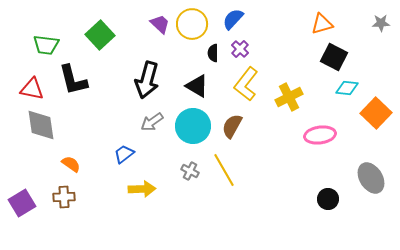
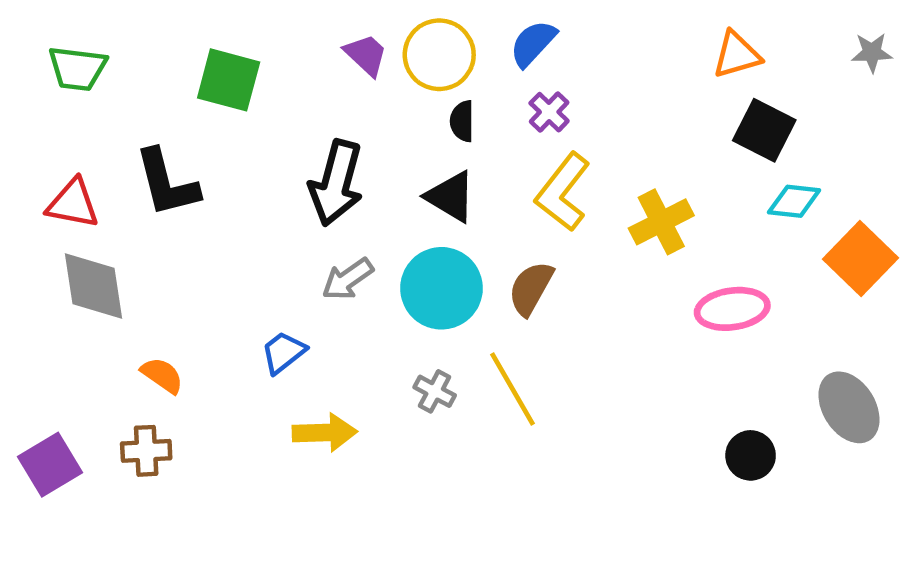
green square: (100, 35) -> (229, 80), turned -32
green trapezoid: (46, 45) -> (77, 69), moved
black semicircle: (213, 53) -> (462, 121), moved

